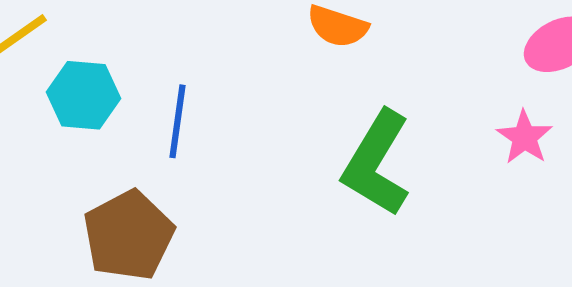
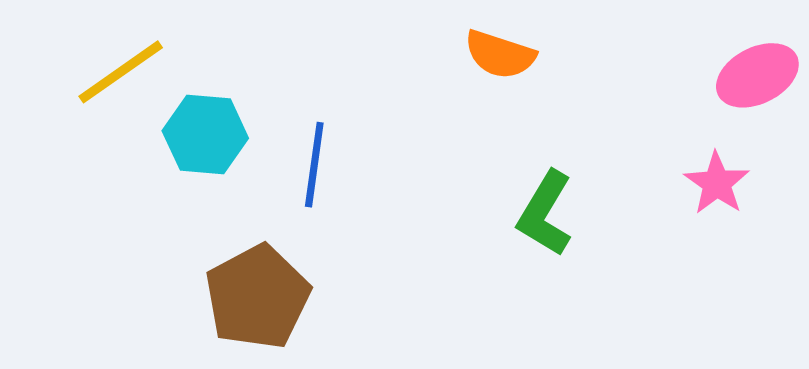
green L-shape: (377, 163) -> (545, 213), size x0.7

